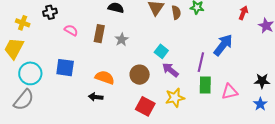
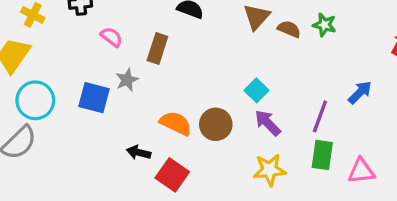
brown semicircle: (176, 12) -> (289, 29), turned -64
gray star: (122, 39) -> (127, 80), moved
blue arrow: (223, 45) -> (360, 92), size x0.7
orange semicircle: (105, 77) -> (176, 123), moved
red square: (145, 106) -> (172, 175), moved

